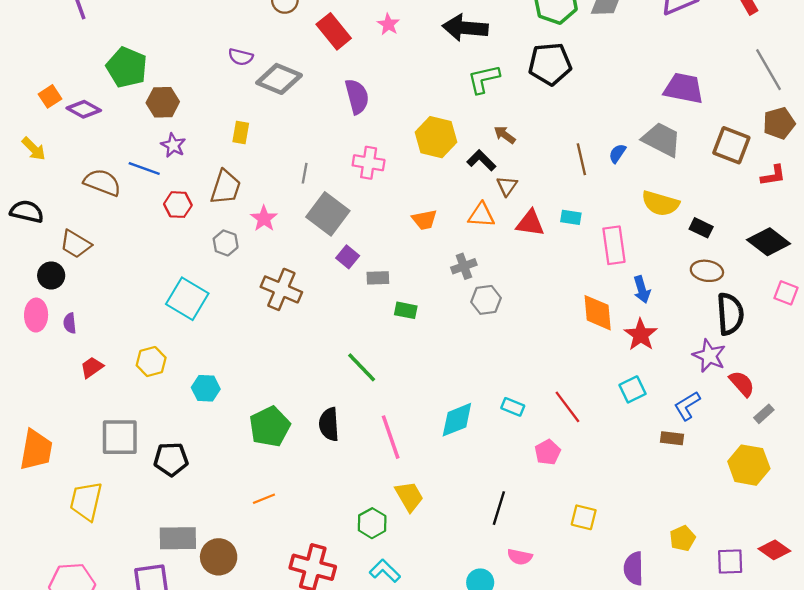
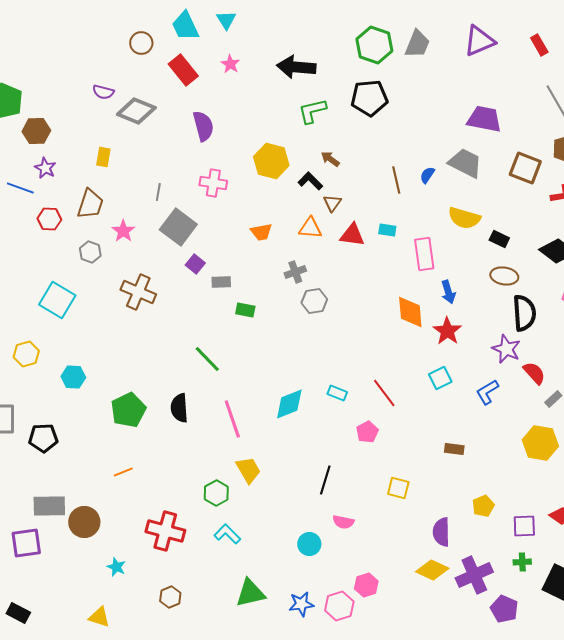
brown rectangle: (672, 438) -> (454, 449), moved

